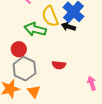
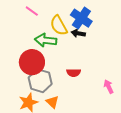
red circle: (19, 49) -> (32, 62), size x1.6

